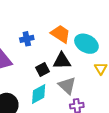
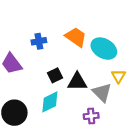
black triangle: (62, 61) -> (77, 82), moved
gray triangle: (67, 85) -> (102, 92), moved

